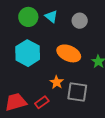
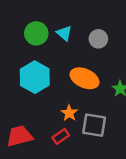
red rectangle: (42, 102) -> (61, 136), moved

